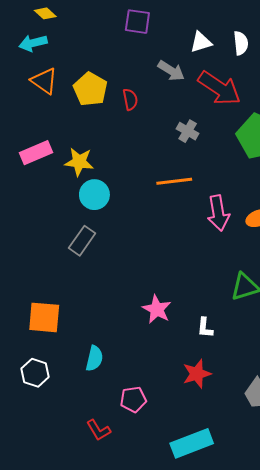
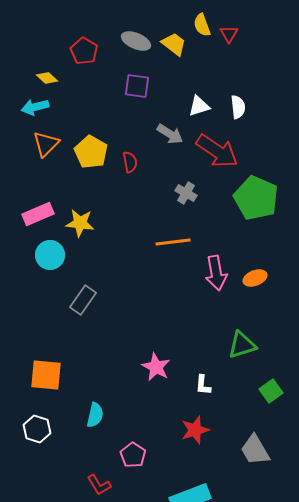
orange triangle: (44, 81) -> (46, 144), turned 40
cyan circle: (94, 195) -> (50, 255), moved
pink pentagon: (133, 399) -> (133, 455), turned -30

